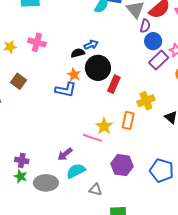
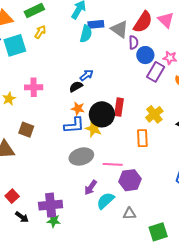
black circle: (98, 68) -> (102, 114), moved
yellow star: (104, 126) -> (94, 129), moved
purple cross: (22, 160) -> (51, 205), size x1.6
purple hexagon: (122, 165) -> (130, 180), moved
gray ellipse: (46, 183) -> (81, 157), moved

